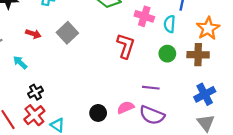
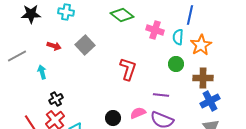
orange star: (208, 28) -> (201, 45), moved
red L-shape: (126, 46) -> (128, 69), moved
brown cross: (198, 55) -> (203, 78), moved
cyan arrow: (20, 62) -> (42, 72), turned 32

